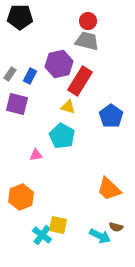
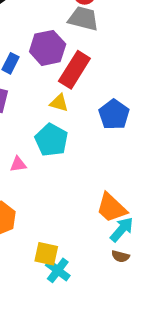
cyan cross: (42, 235) -> (58, 270), moved
cyan arrow: (100, 236) -> (122, 229), moved, turned -75

